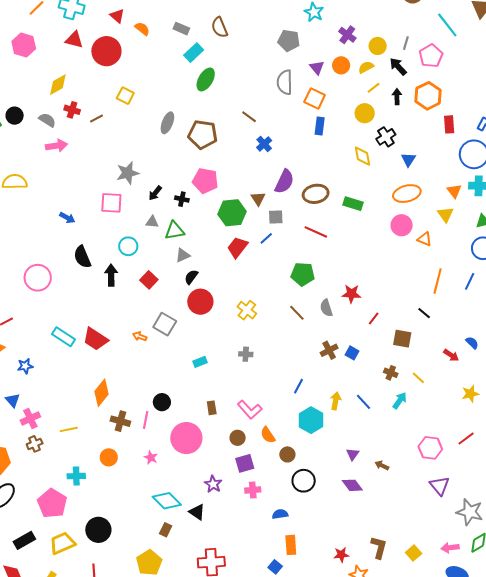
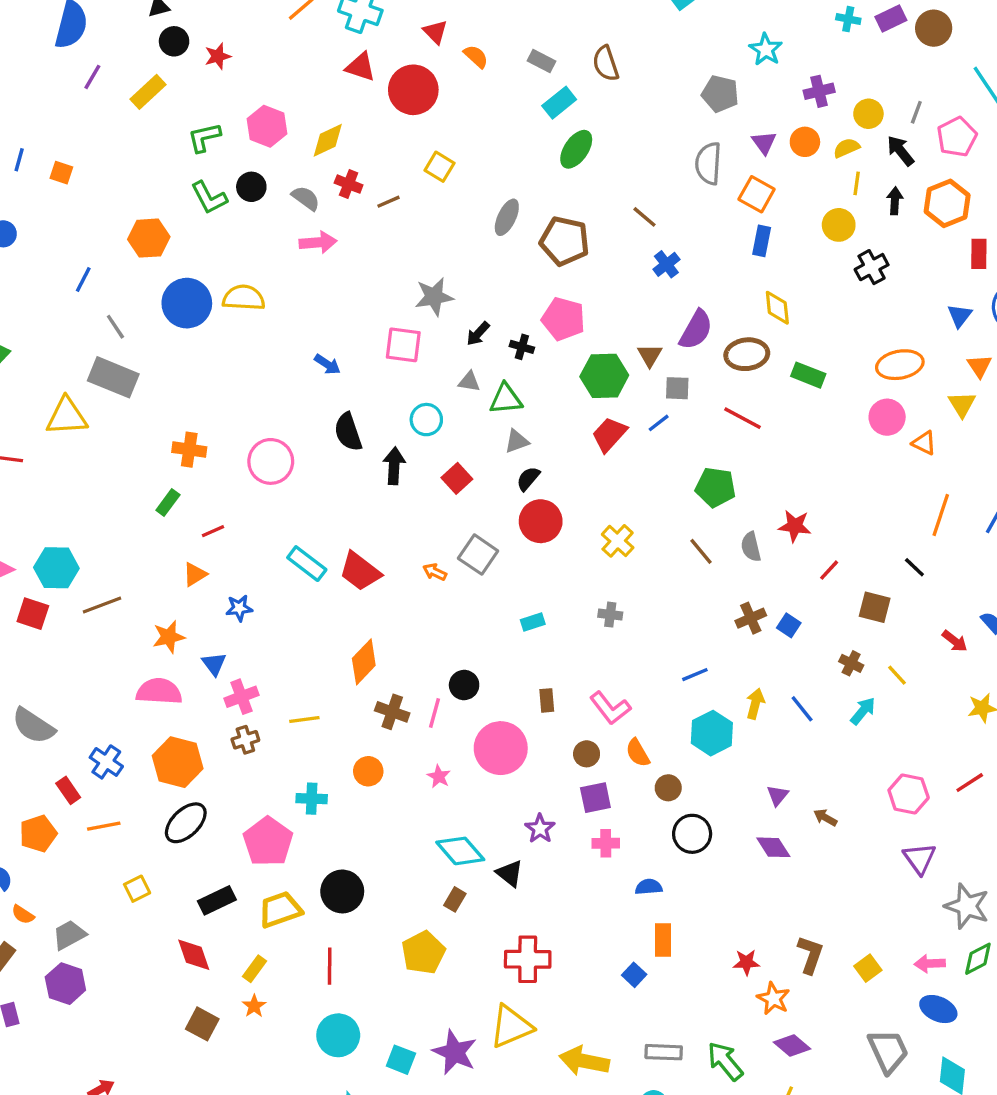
purple cross: (347, 35) -> (819, 91), turned 36
pink hexagon: (24, 45) -> (267, 126), moved
yellow line: (374, 88) -> (857, 183), turned -48
yellow diamond: (362, 156) -> (777, 308), moved
blue triangle: (408, 160) -> (960, 316), moved
blue line: (298, 386) -> (695, 675), turned 35

